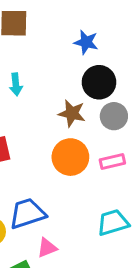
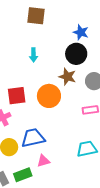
black circle: (99, 82) -> (76, 54), moved
orange circle: (70, 157) -> (49, 96), moved

